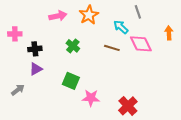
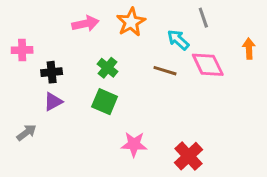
green square: (71, 81) -> (105, 102), moved

